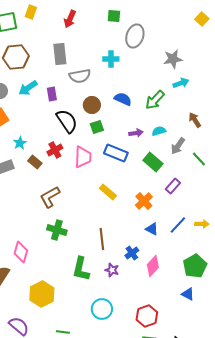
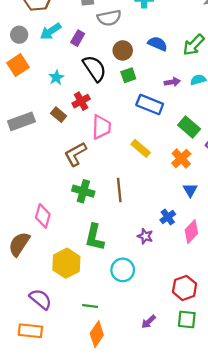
purple rectangle: (52, 94) -> (78, 38), turned 40
cyan star: (20, 143) -> (56, 77), moved
pink trapezoid: (83, 157) -> (101, 127), moved
green rectangle: (153, 162) -> (189, 127), moved
blue triangle: (152, 229) -> (190, 190), turned 32
brown line: (102, 239) -> (119, 190), moved
green L-shape: (81, 269) -> (95, 237), moved
cyan circle: (102, 309) -> (123, 270), moved

